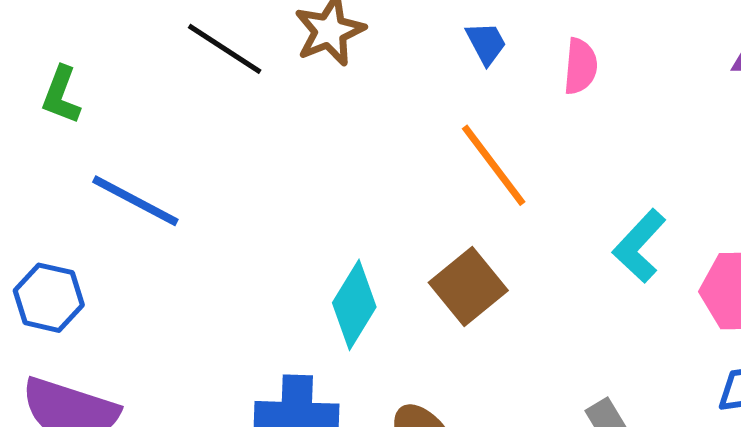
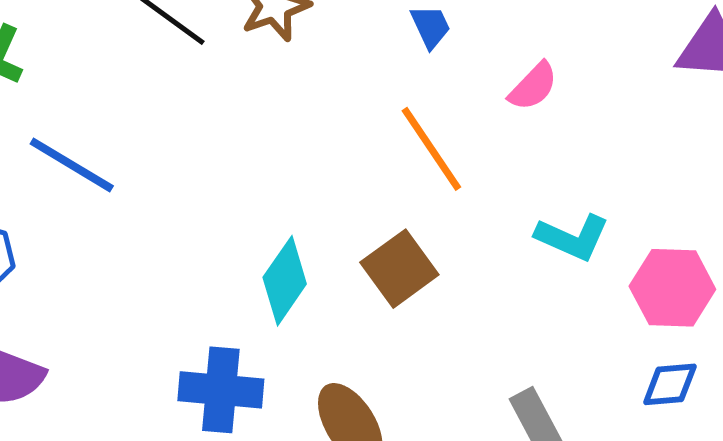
pink semicircle: (580, 66) -> (533, 86), moved, turned 36
cyan L-shape: (639, 246) -> (572, 237), turned -112

